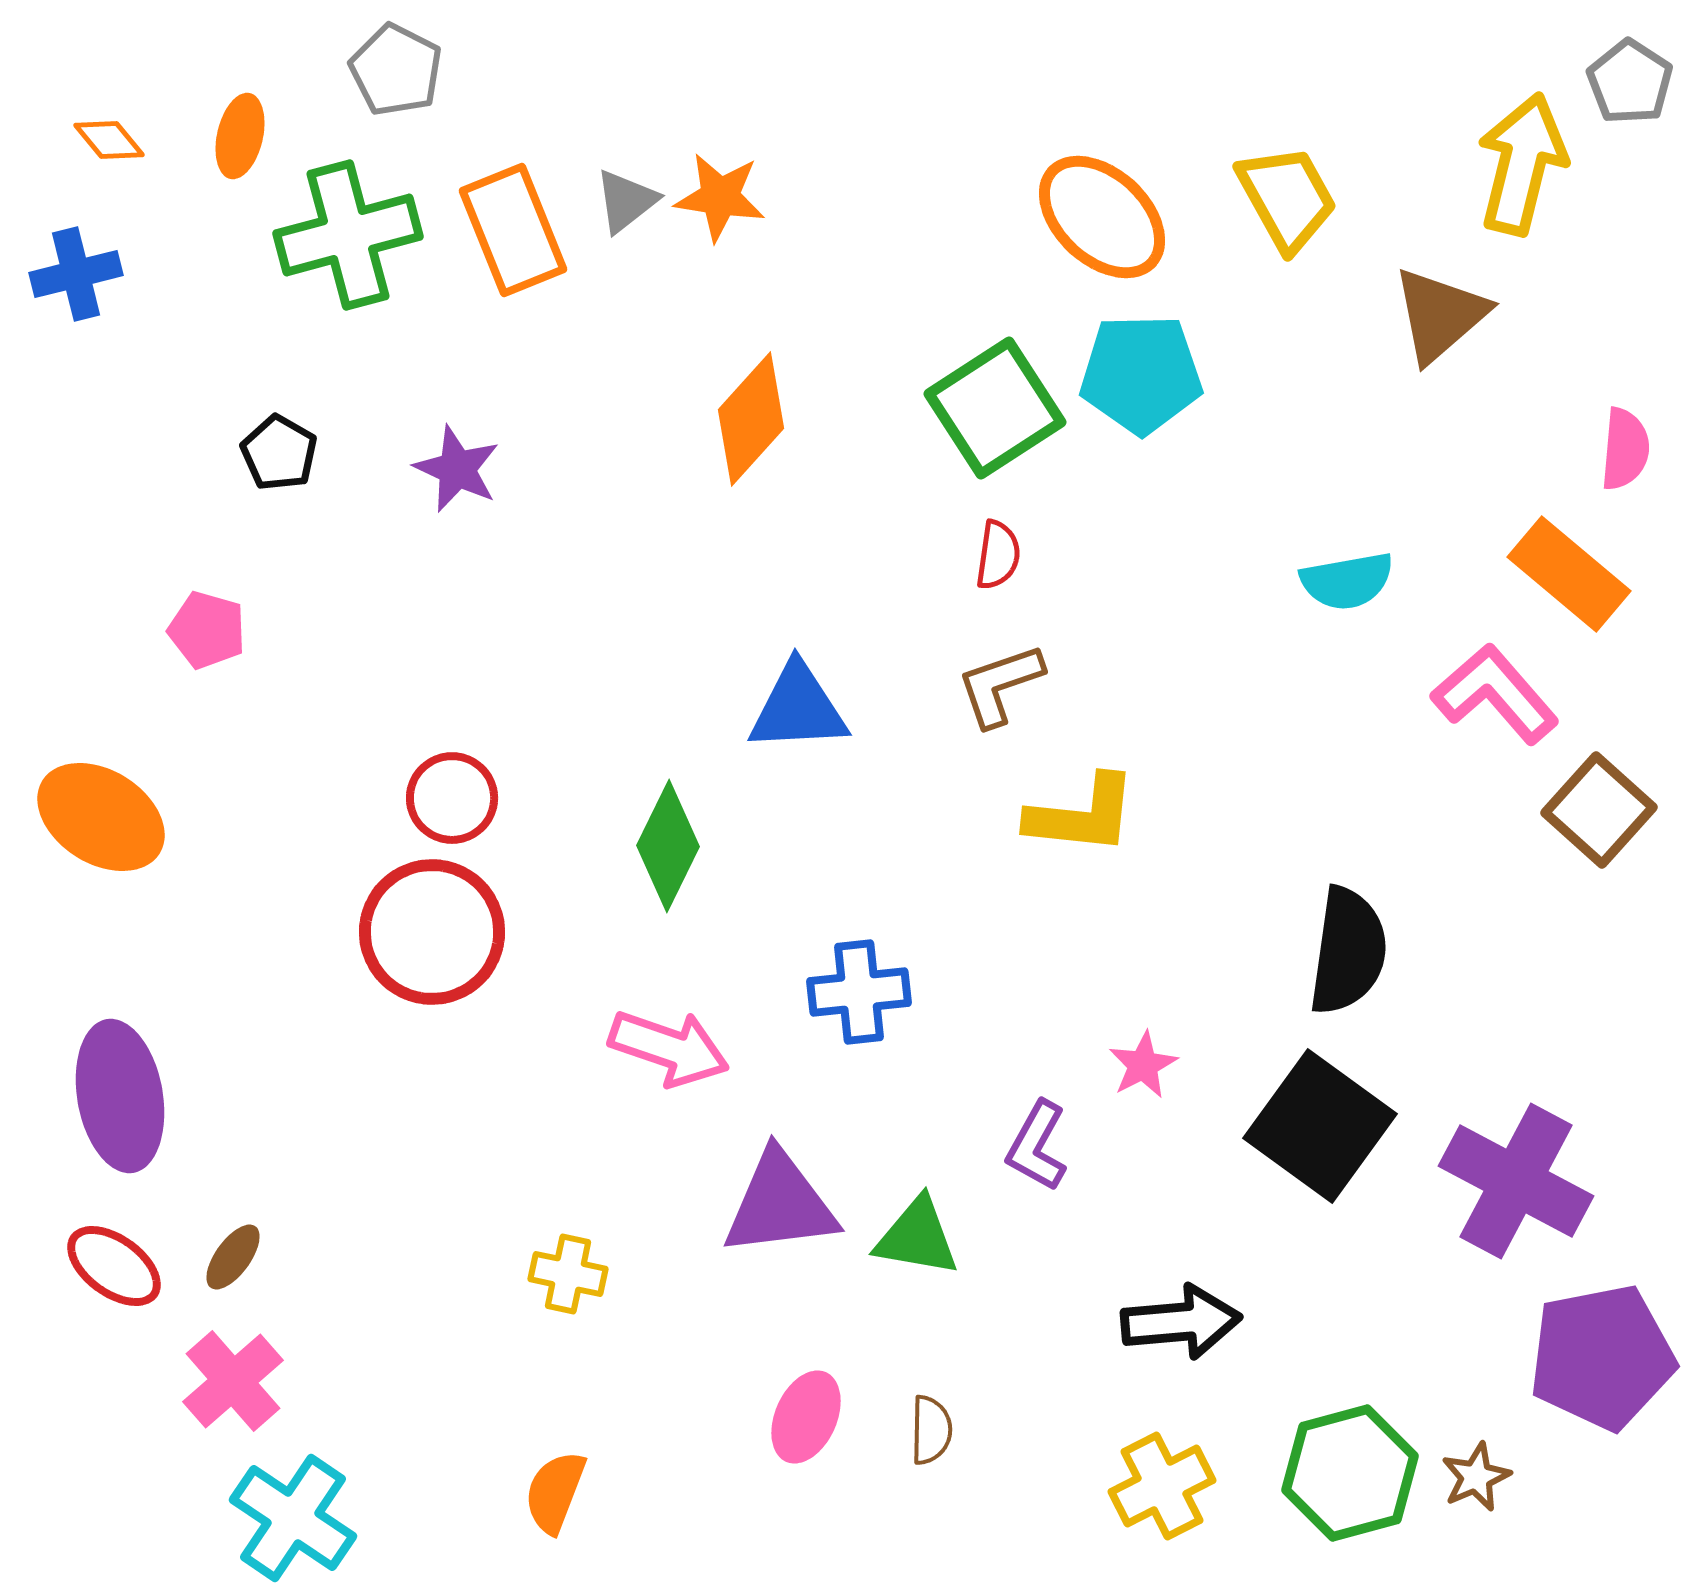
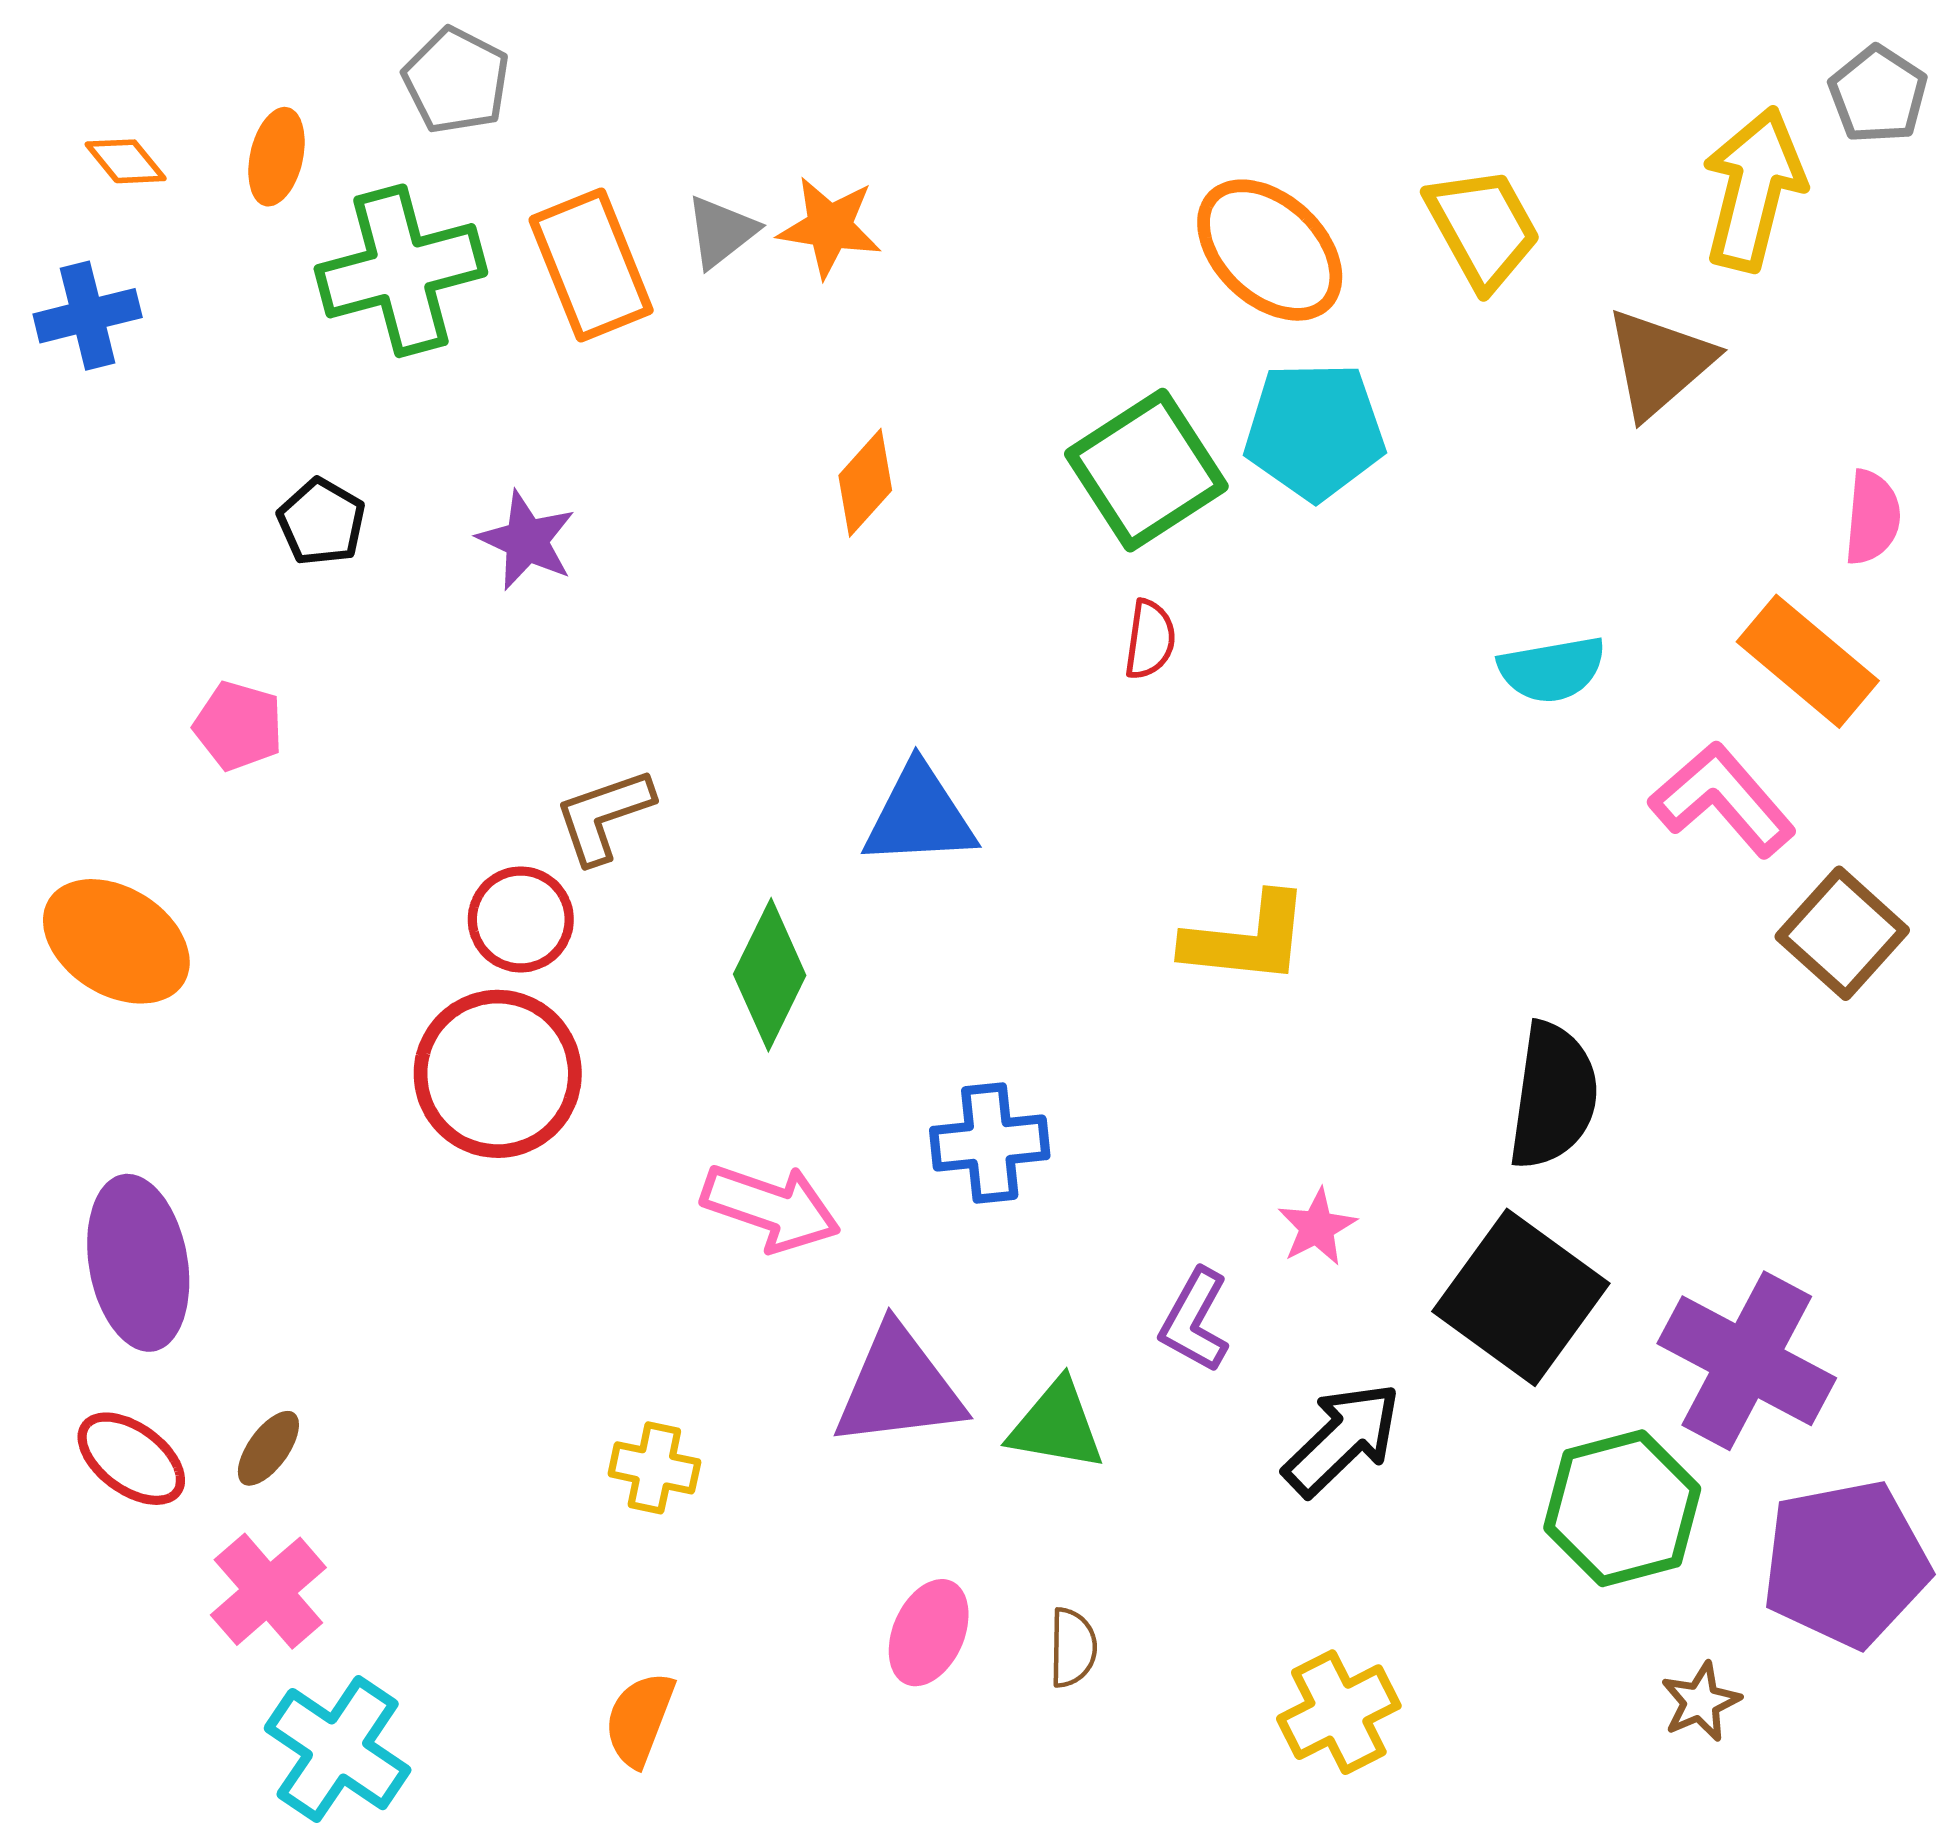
orange diamond: (751, 419) -> (865, 483), size x0.7
brown L-shape: (1000, 685) -> (604, 816), moved
black arrow: (1181, 1322) -> (1342, 1439), moved, turned -39
green hexagon: (1350, 1473) -> (1622, 1508), moved

